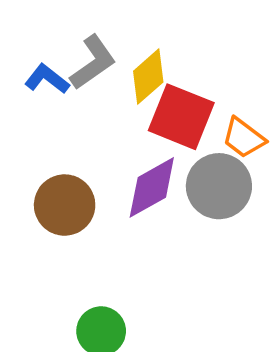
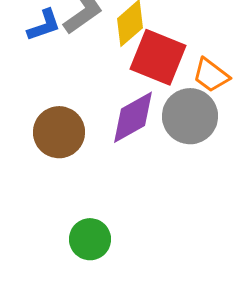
blue L-shape: (47, 79) -> (44, 25), turned 123

